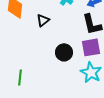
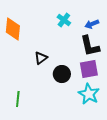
black triangle: (43, 20) -> (41, 58), moved

